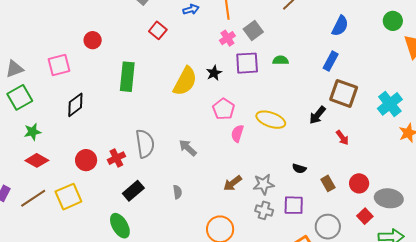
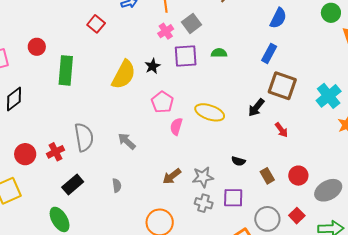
red circle: (93, 40) -> (37, 47), moved
gray ellipse: (389, 198) -> (328, 190), turned -36
red square: (365, 216) -> (297, 216), moved

